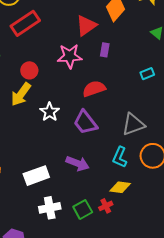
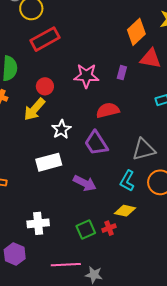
red triangle: (86, 26) -> (151, 59), moved, turned 40
white rectangle: (36, 176) -> (49, 162), moved
white cross: (50, 208) -> (38, 223), moved

